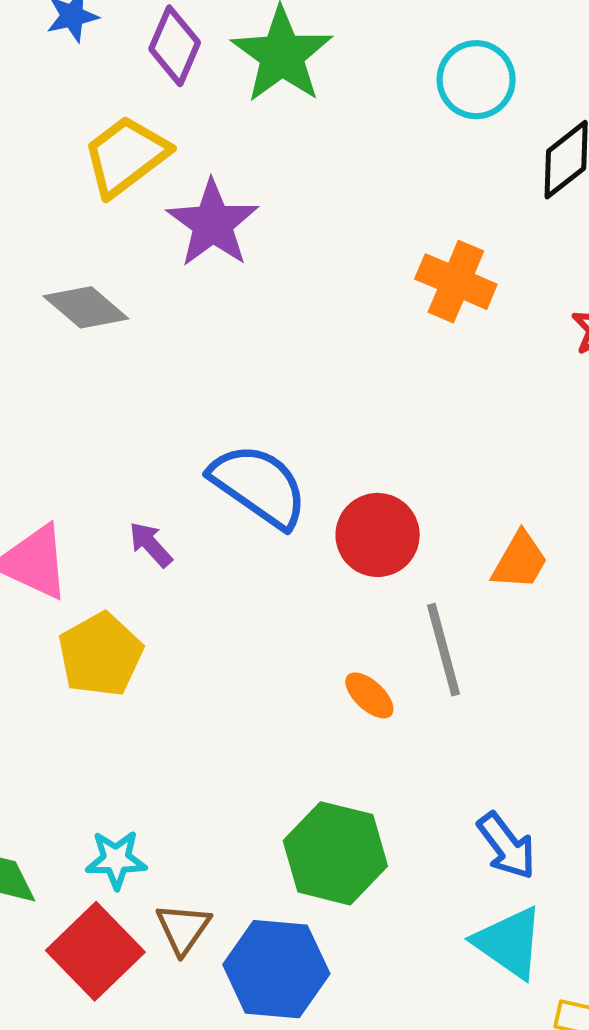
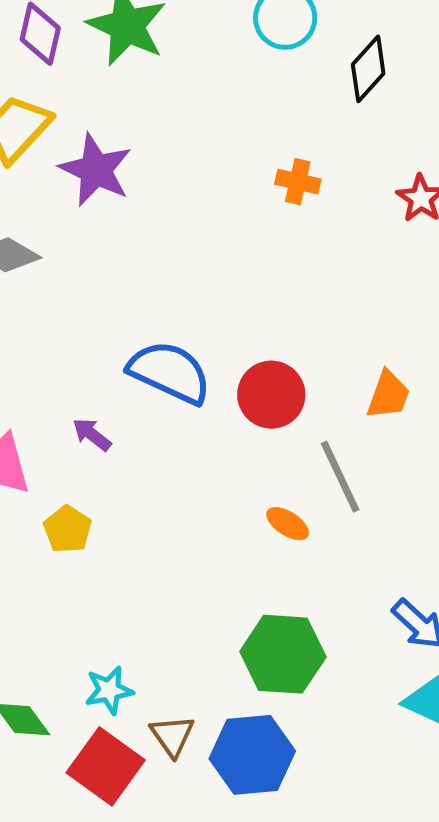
orange cross: (456, 282) -> (298, 182), size x0.7
yellow pentagon: (100, 655) -> (68, 529), size x0.7

